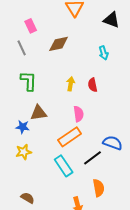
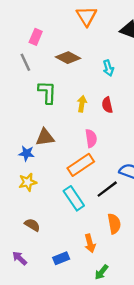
pink rectangle: (31, 26) -> (36, 37), turned 48
brown diamond: (59, 44) -> (68, 58), turned 40
cyan arrow: (104, 53) -> (108, 68), moved
green L-shape: (29, 81) -> (47, 92), moved
brown semicircle: (28, 198) -> (32, 225), moved

